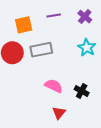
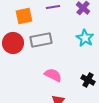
black cross: (82, 91) -> (88, 80), moved

